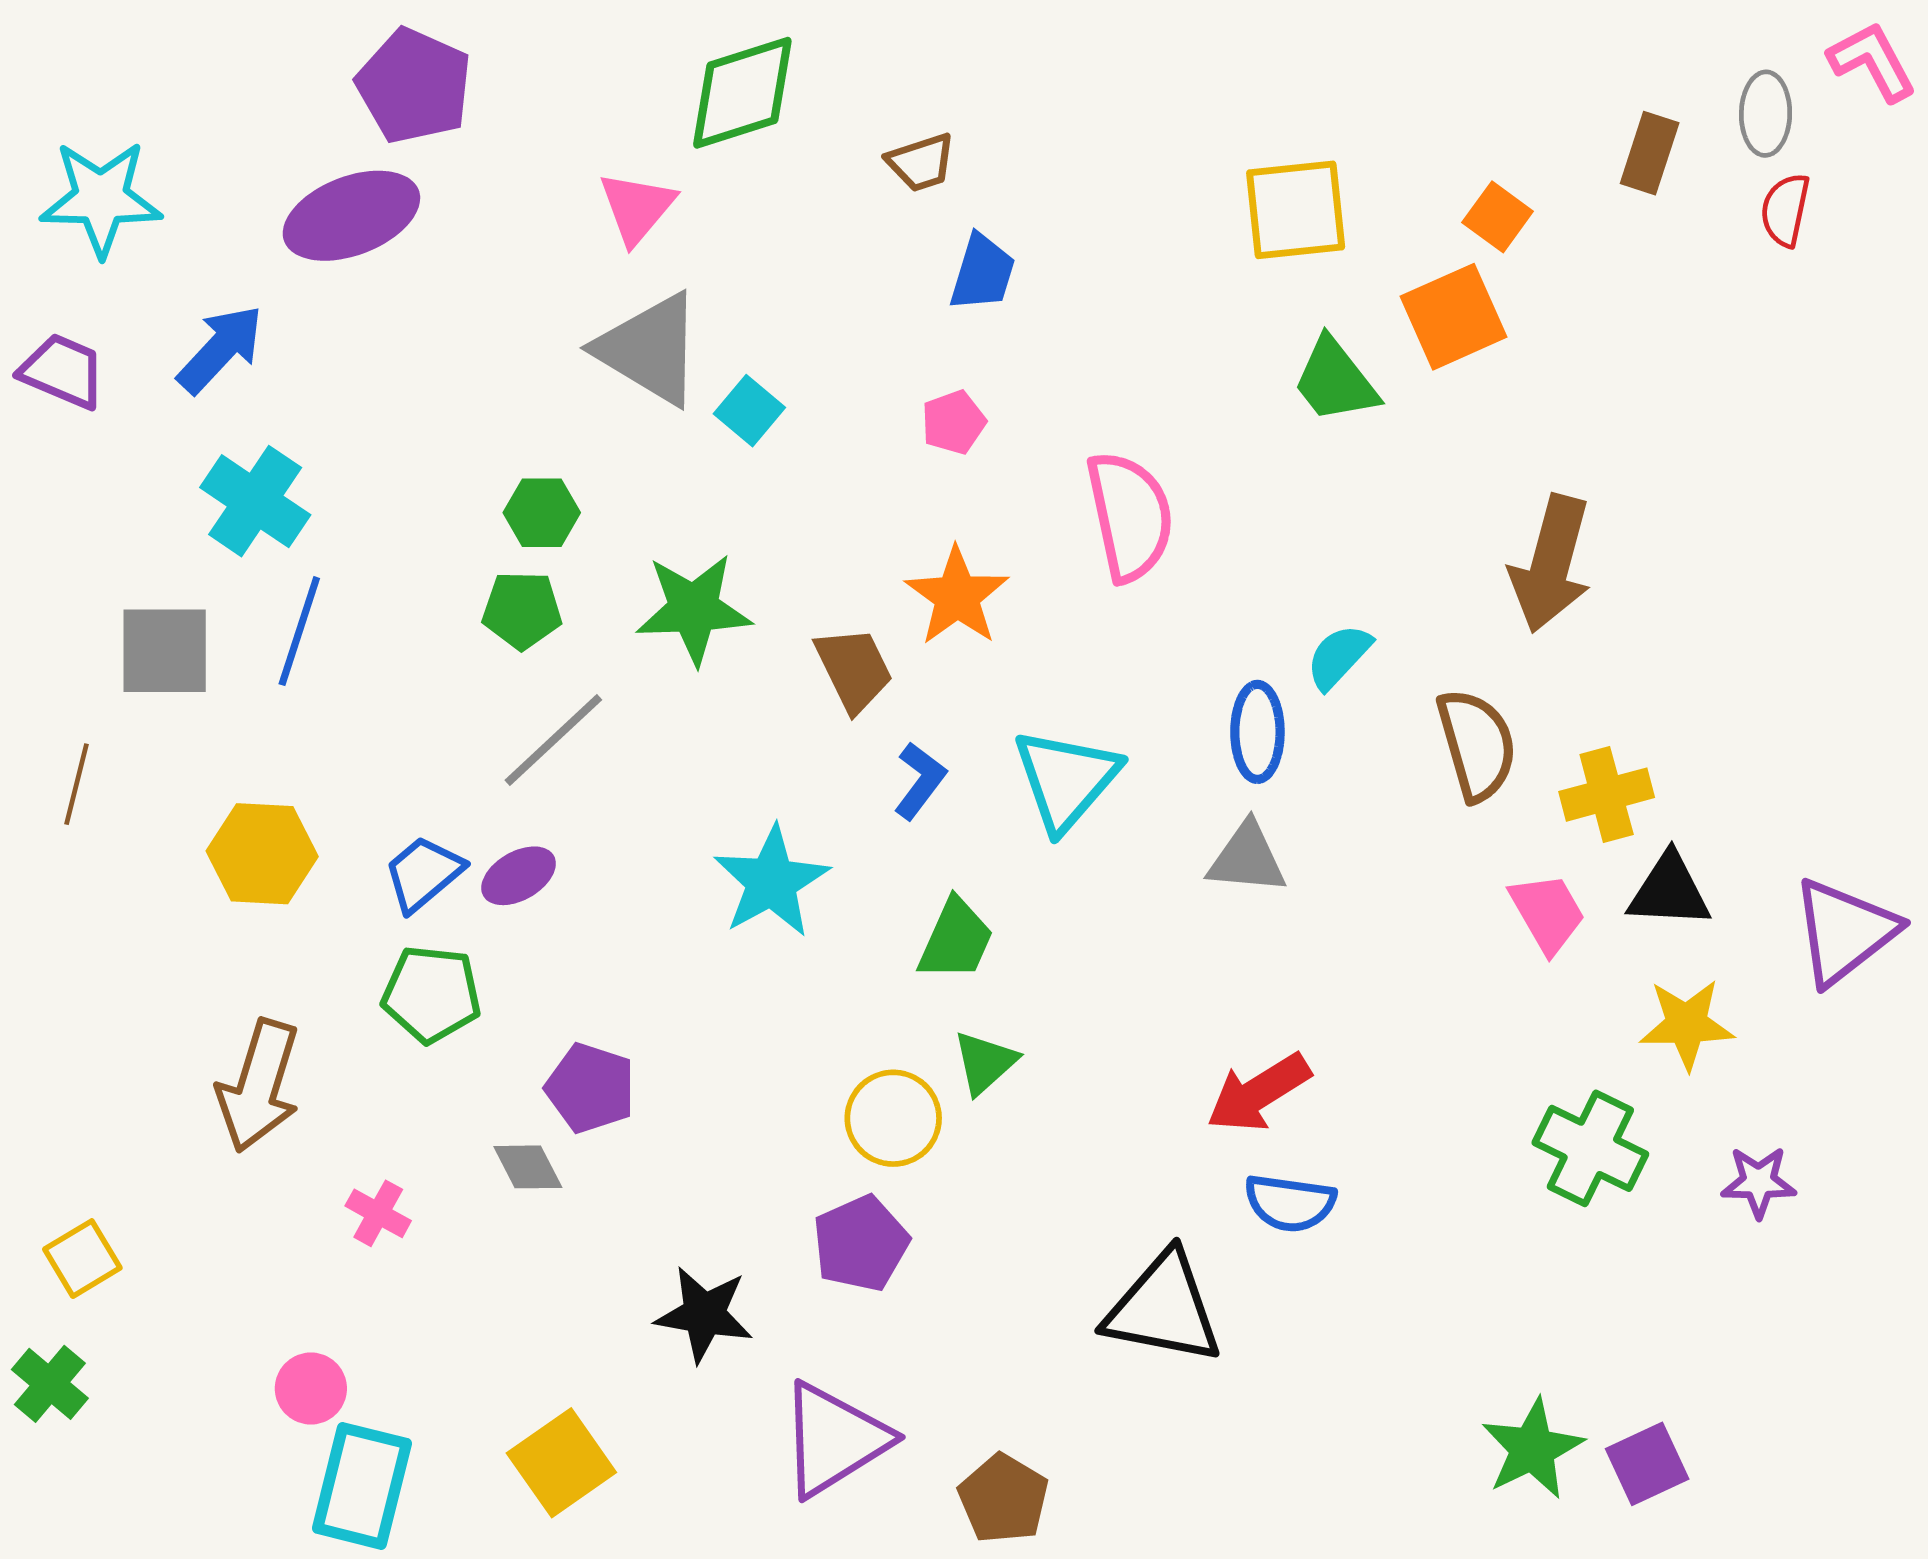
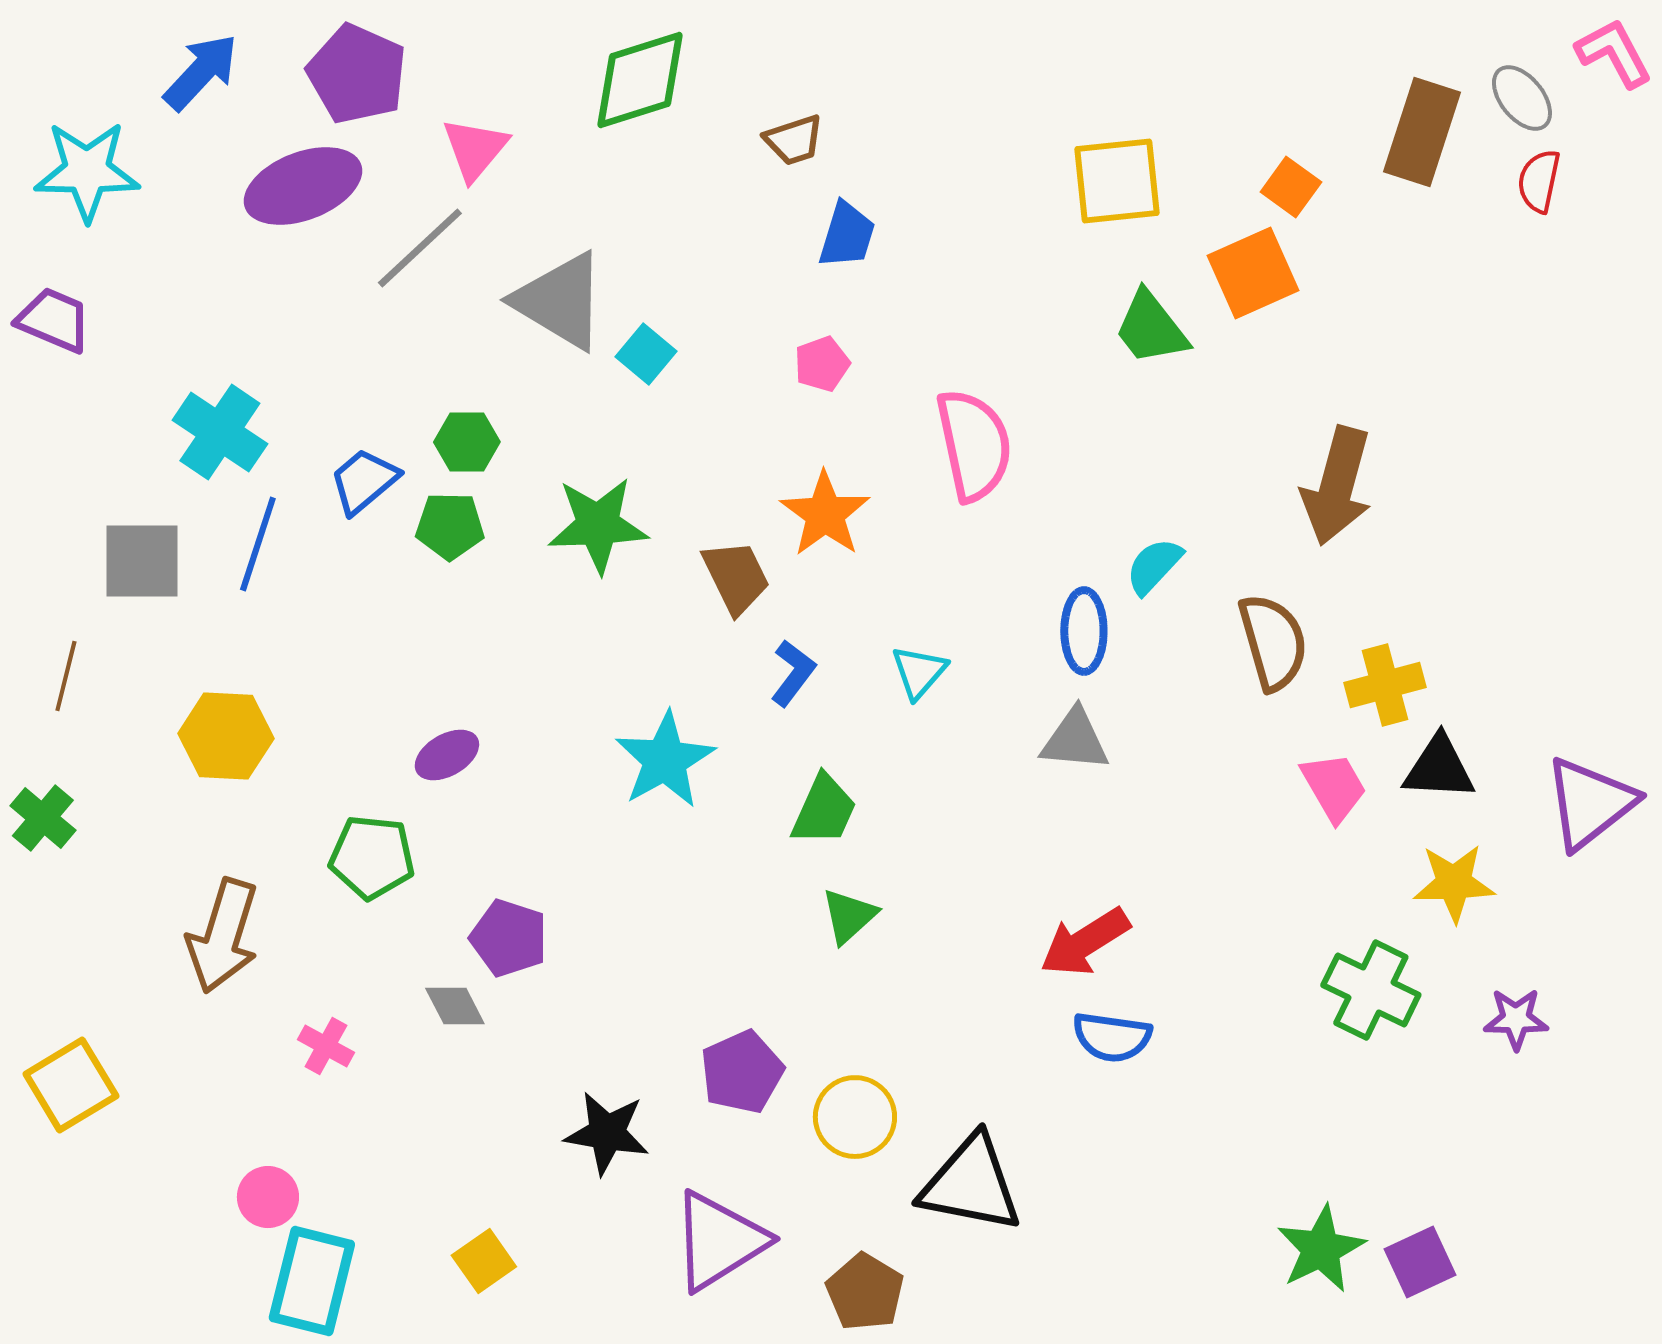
gray ellipse: (1766, 114) -> (1522, 98), turned -40
brown rectangle: (1650, 153) -> (1422, 132), size x1.5
pink triangle: (637, 208) -> (475, 149), moved
blue arrow: (220, 349) -> (201, 72), moved
gray line: (553, 740) -> (420, 248), moved
cyan triangle: (1066, 780) -> (919, 672), size x0.6
blue trapezoid: (423, 873) -> (364, 481), moved
yellow circle: (893, 1118) -> (855, 1117), moved
yellow square: (82, 1259) -> (71, 1085), size x1.4
black triangle: (1163, 1308) -> (971, 1184), moved
green cross: (50, 1384) -> (43, 818), moved
yellow square: (561, 1463) -> (484, 1261), size x0.7

